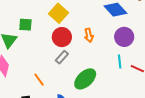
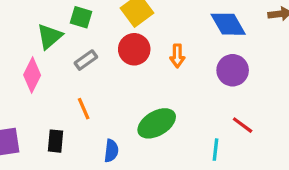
gray rectangle: (62, 57) -> (86, 60), moved
cyan line: (120, 61) -> (215, 150), moved

